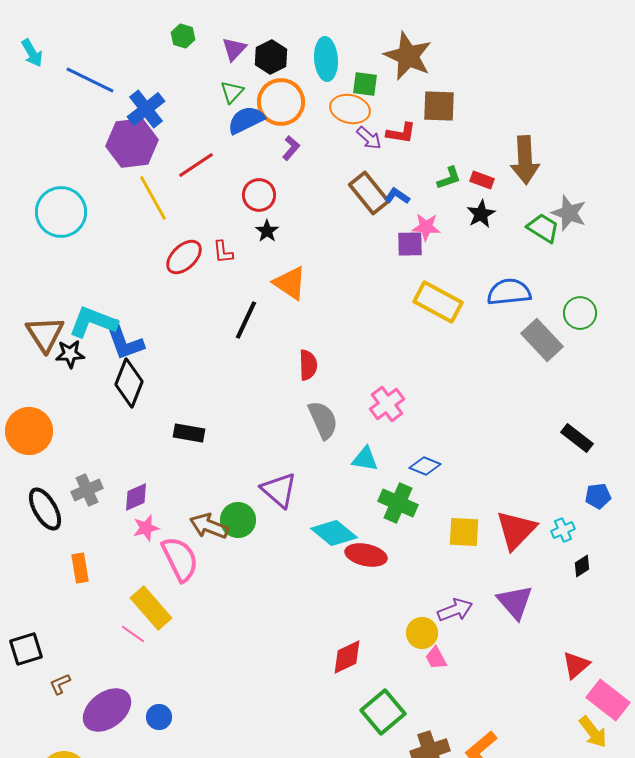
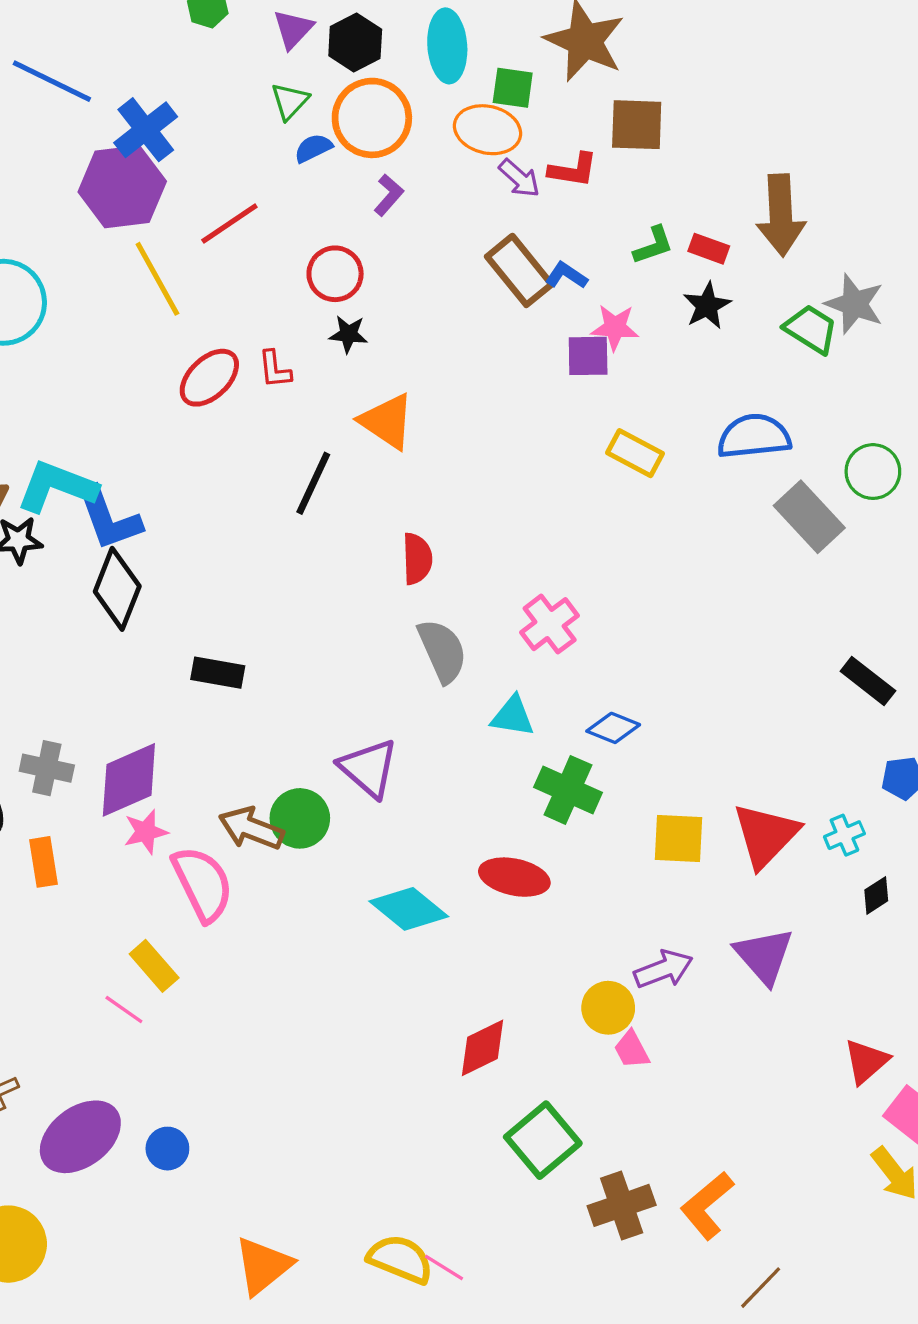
blue semicircle: (246, 120) -> (313, 148), size x0.6
black star: (267, 231) -> (348, 334), turned -30
yellow rectangle: (438, 302) -> (635, 453), size x0.7
gray cross: (87, 490) -> (47, 768), turned 36
purple diamond: (136, 497) -> (129, 780), size x1.6
cyan diamond: (334, 533) -> (409, 909), moved
orange rectangle: (80, 568) -> (43, 862), moved
yellow rectangle: (151, 608) -> (154, 966), size x0.7

